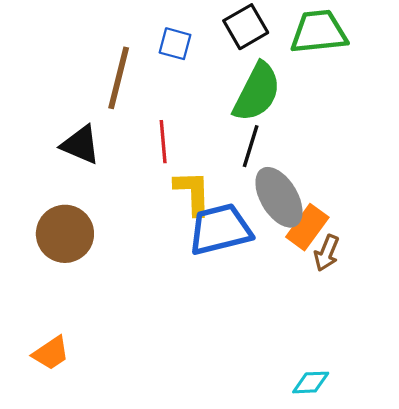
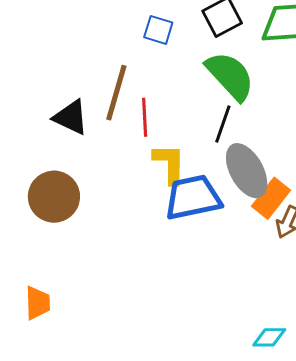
brown line: (119, 78) -> (116, 93), moved
green semicircle: (257, 92) -> (230, 76), turned -72
orange trapezoid: (51, 353) -> (38, 303), turned -60

